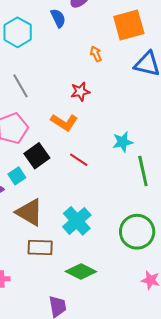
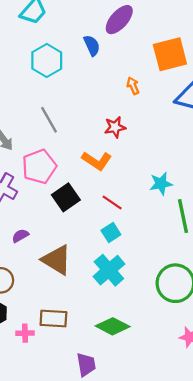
cyan square: (17, 176) -> (111, 233), moved
brown rectangle: (40, 247) -> (53, 319), moved

